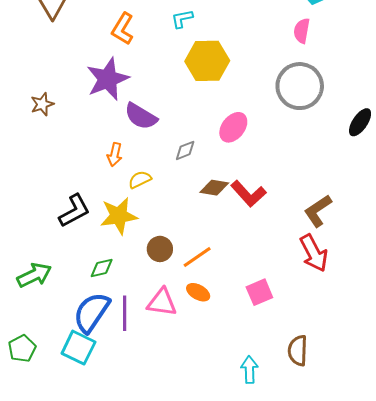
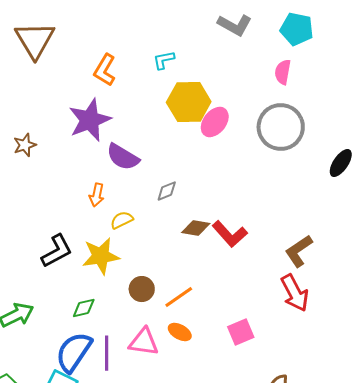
pink ellipse: (233, 127) -> (215, 122), moved

